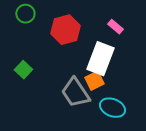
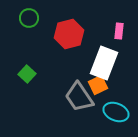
pink rectangle: (115, 27) -> (119, 31), turned 56

